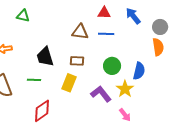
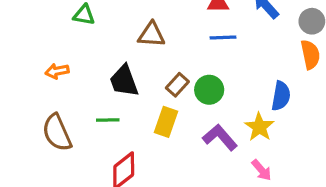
brown triangle: (80, 32) -> (151, 35), moved
brown rectangle: (77, 61) -> (177, 85), turned -48
green circle: (112, 66) -> (209, 90), moved

